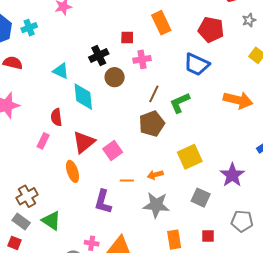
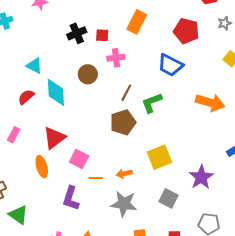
orange rectangle: (161, 23) -> (137, 22), turned 50
black cross: (99, 55) -> (77, 33), moved
red semicircle: (56, 117) -> (26, 97), moved, turned 54
pink square: (113, 150) -> (79, 159), moved, turned -30

